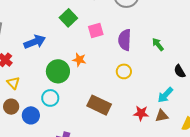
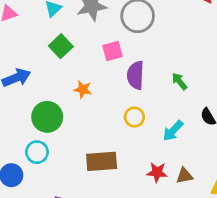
pink square: (96, 31) -> (113, 51), moved
orange star: (79, 60) -> (83, 89), moved
cyan arrow: (165, 95) -> (173, 131), moved
brown rectangle: (99, 105) -> (102, 161), turned -30

